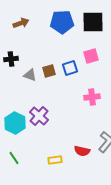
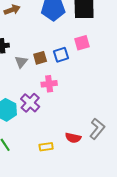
gray triangle: (30, 75) -> (21, 62), turned 48
pink cross: (92, 97) -> (49, 84), moved

